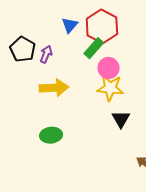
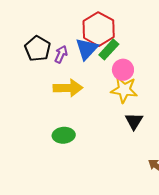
blue triangle: (70, 25) -> (87, 49), moved, size x1.4
red hexagon: (102, 26) -> (99, 29), moved

